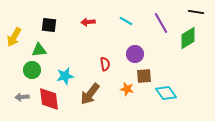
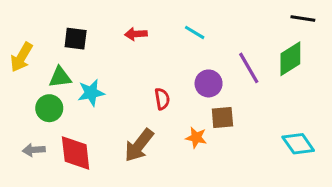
purple line: (161, 23) -> (249, 68), moved
cyan star: (65, 76) -> (91, 93), moved
cyan diamond: (166, 93) -> (298, 144), moved

